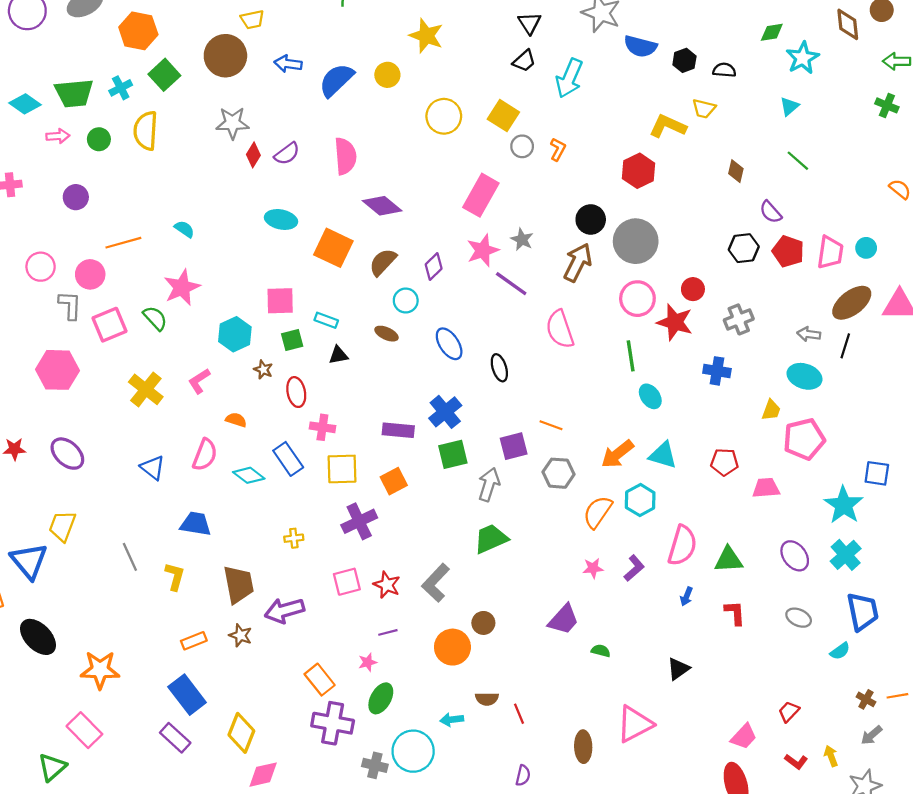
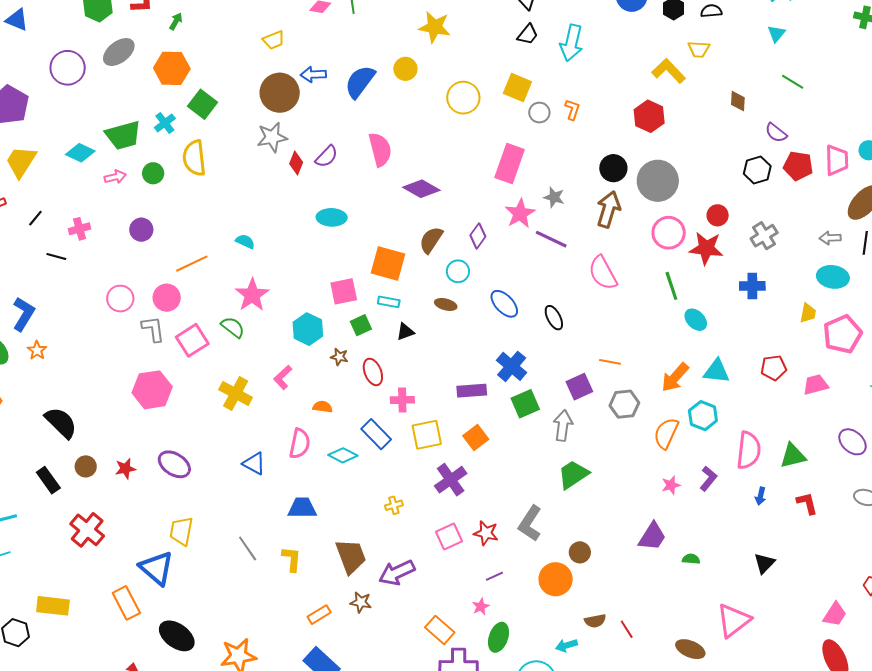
brown circle: (225, 56) -> (280, 93), moved
yellow L-shape: (668, 126) -> (669, 71), turned 32
orange square: (333, 248) -> (388, 264), moved
brown ellipse: (583, 747) -> (690, 649), turned -56

